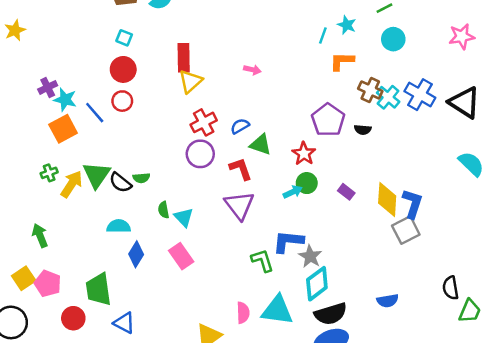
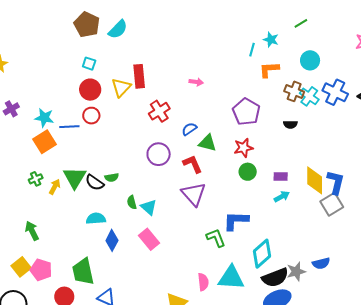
cyan circle: (393, 39) -> (310, 60), moved
yellow triangle: (191, 81) -> (121, 87), moved
purple cross: (48, 87) -> (11, 109), moved
blue line: (95, 113) -> (69, 127), turned -48
purple pentagon: (328, 120) -> (246, 112), moved
red cross: (204, 122) -> (159, 111), moved
red star: (304, 154) -> (243, 148), turned 30
yellow arrow: (72, 184) -> (55, 187), size x0.7
cyan arrow: (293, 192) -> (282, 197), moved
purple rectangle: (346, 192) -> (281, 177), turned -32
gray star: (310, 256) -> (296, 271), moved, turned 30

